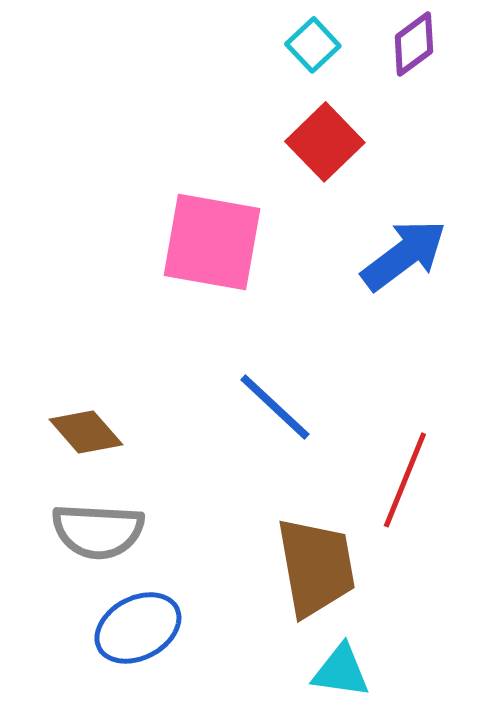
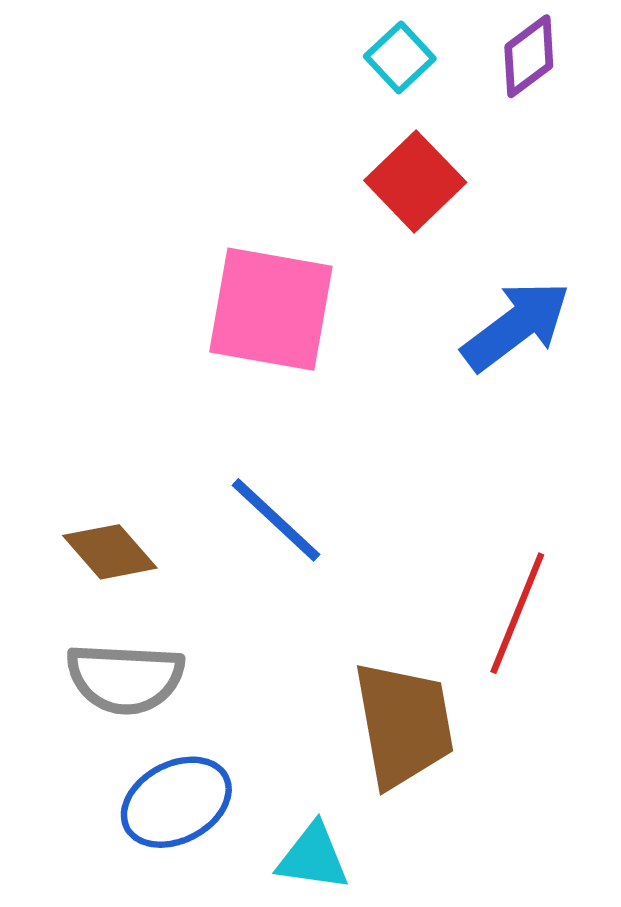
blue line: (275, 407) -> (276, 520), moved
cyan triangle: (341, 671) -> (313, 857), moved

